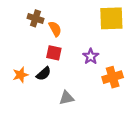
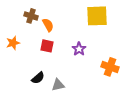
black semicircle: (44, 74) -> (38, 78), moved
orange star: (21, 75) -> (13, 43), moved
orange cross: (113, 77) -> (110, 67), moved, turned 36

